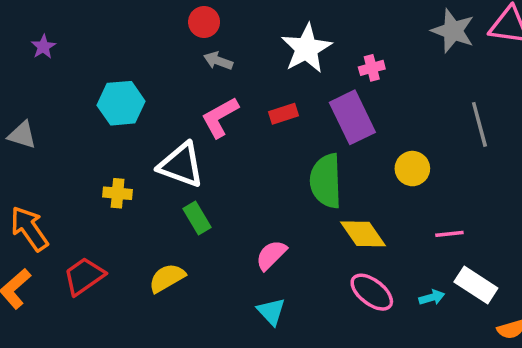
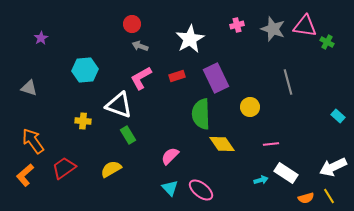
pink cross: (372, 68) -> (237, 25), moved
pink ellipse: (372, 292) -> (201, 190), moved

